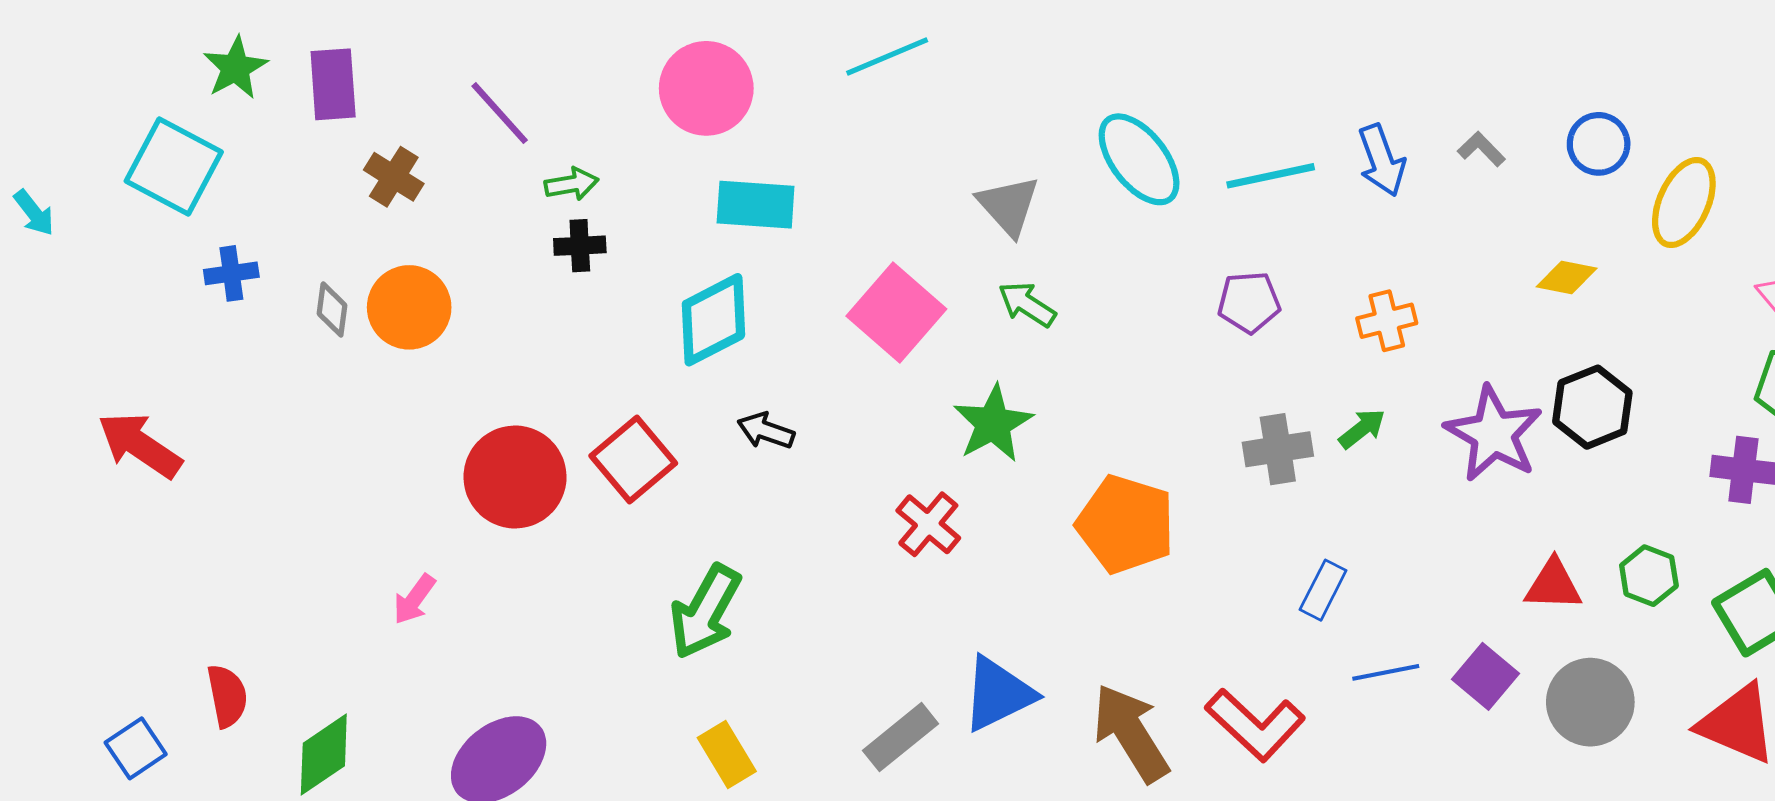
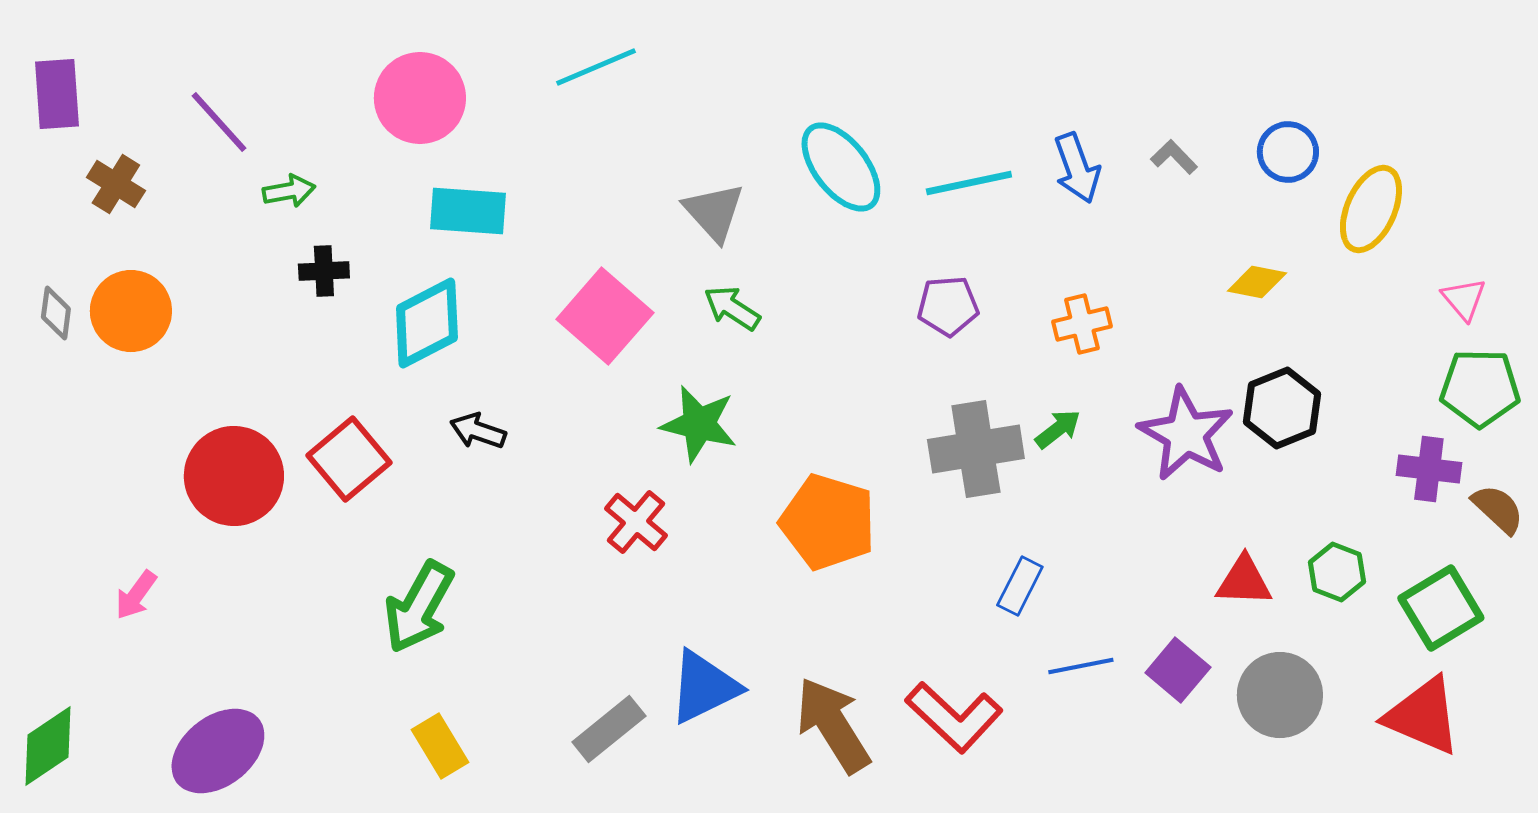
black cross: (580, 246) -> (324, 271), moved
green star: (993, 424) -> (699, 424), turned -30
gray cross: (1278, 449) -> (976, 449), size x1.4

